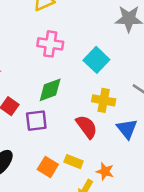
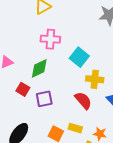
cyan square: (96, 60) -> (79, 57), moved
green diamond: (50, 90) -> (39, 68), moved

